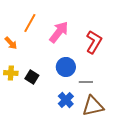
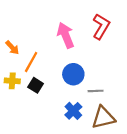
orange line: (30, 23) -> (31, 62), moved
pink arrow: (59, 32) -> (66, 35), turned -60
red L-shape: (94, 42) -> (101, 26), moved

